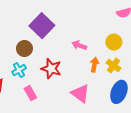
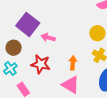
pink arrow: (79, 45) -> (48, 38), moved
orange arrow: (94, 65) -> (73, 63), moved

